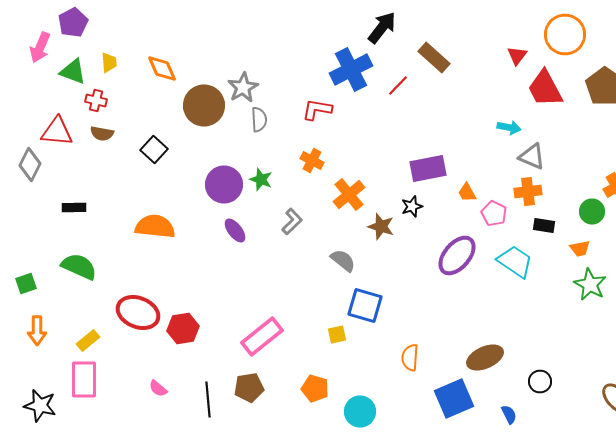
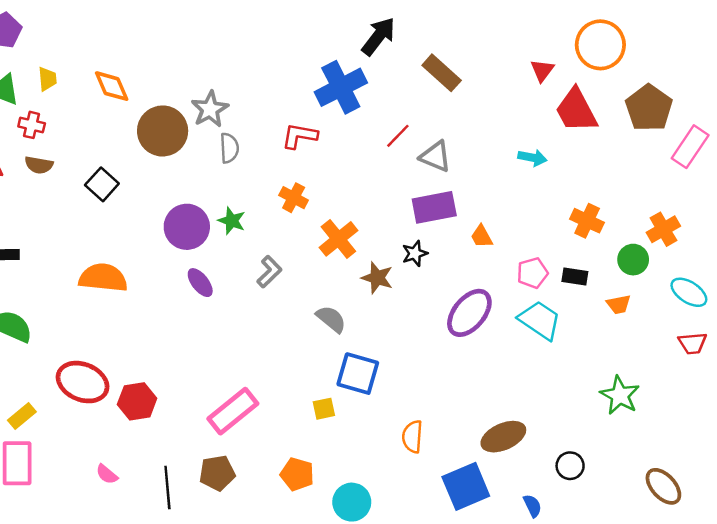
red line: (398, 86) -> (398, 136), moved
gray triangle: (532, 156) -> (435, 156), moved
orange cross: (528, 192) -> (587, 221), moved, turned 32
pink pentagon: (494, 214) -> (532, 273), moved, turned 30
green star: (590, 284) -> (620, 395), moved

